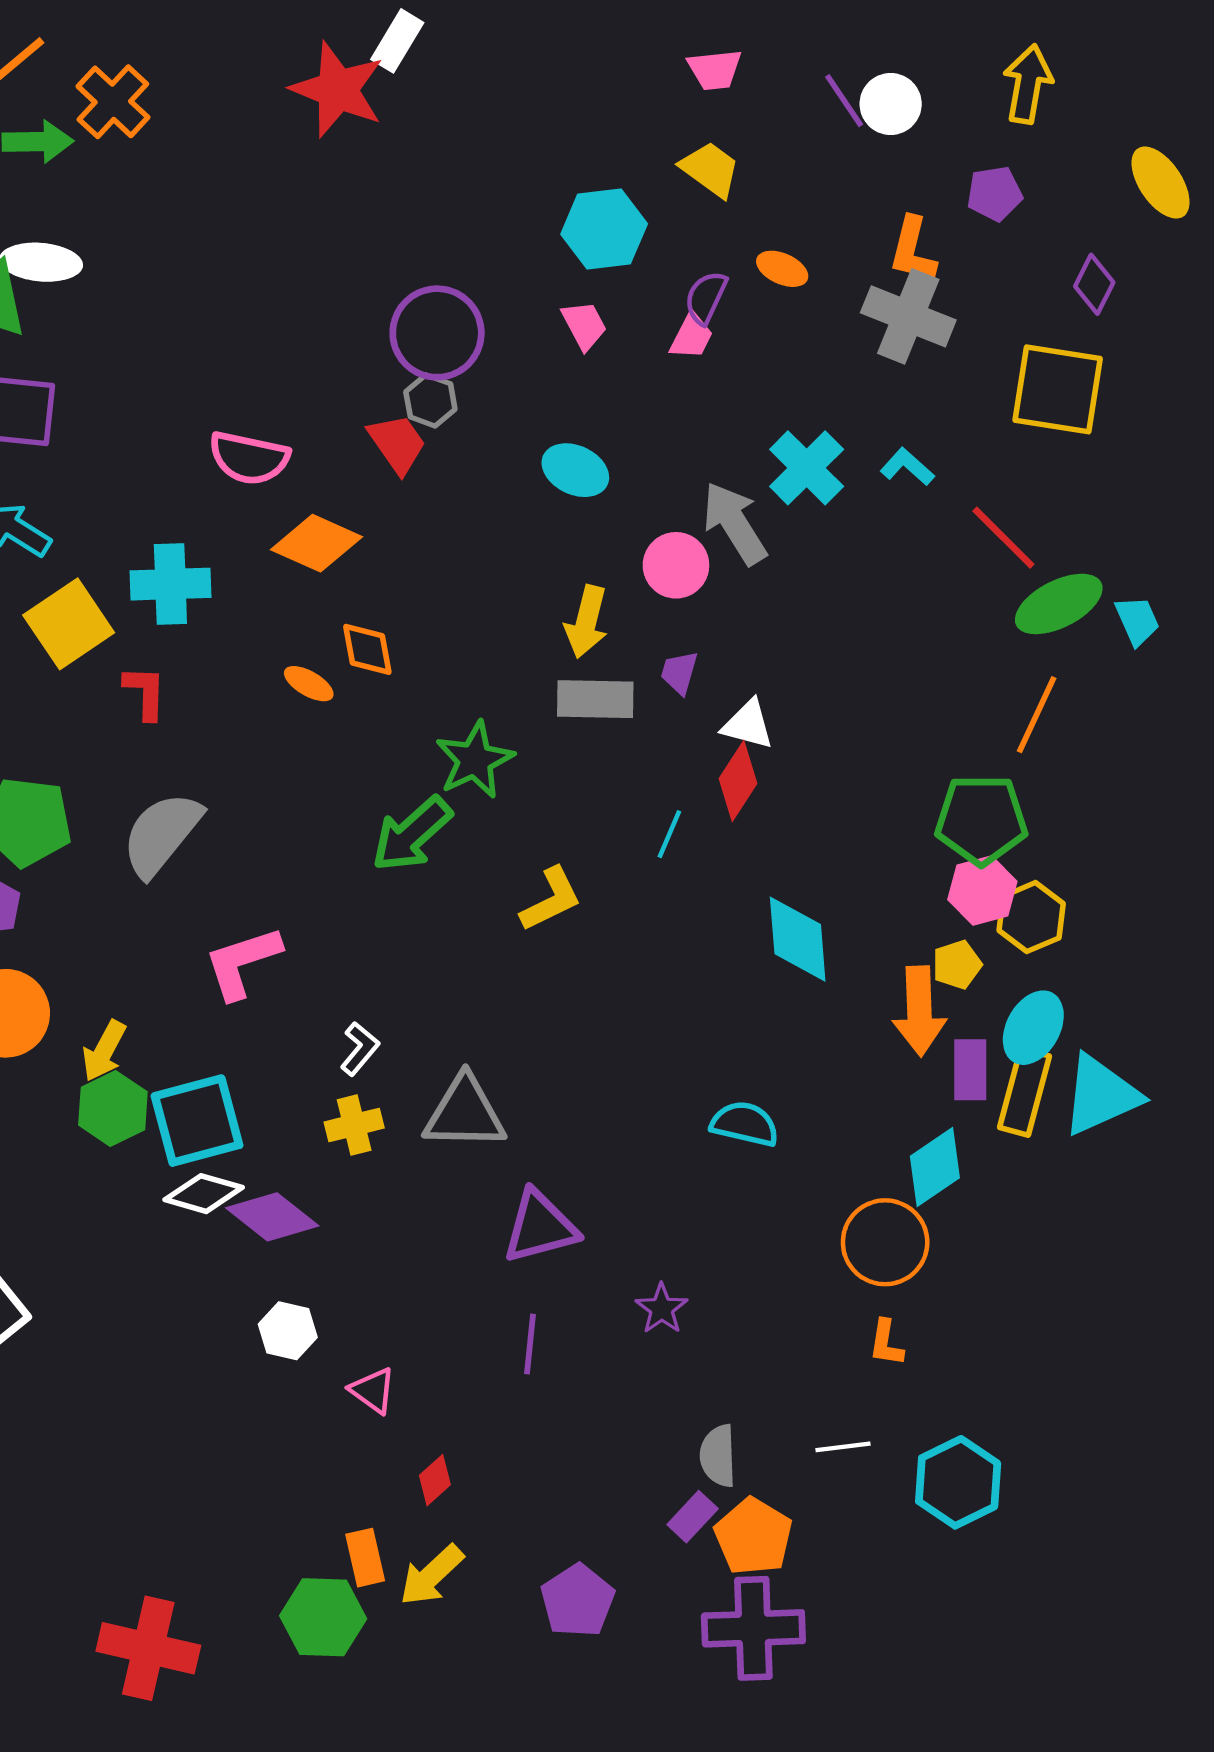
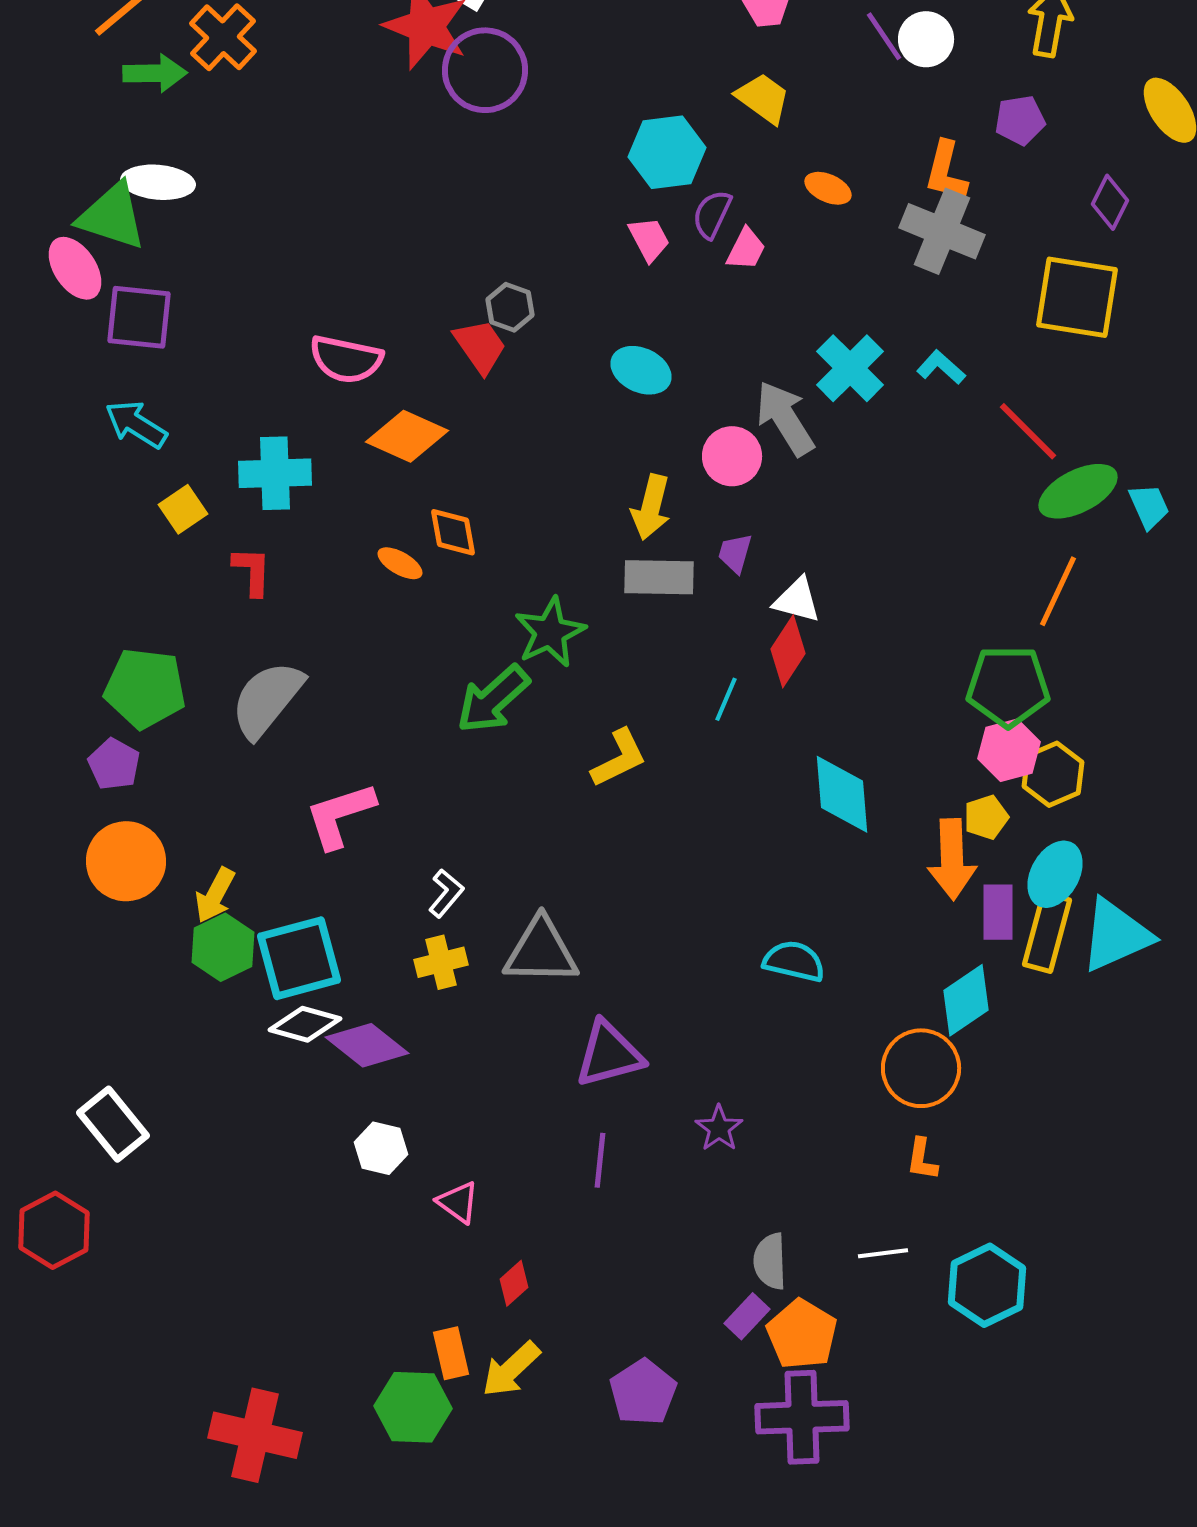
purple semicircle: (706, 298) -> (712, 214), moved
purple circle: (437, 333) -> (485, 70), moved
yellow square: (69, 624) -> (183, 509), size x0.6

